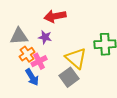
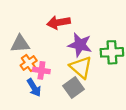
purple star: (45, 37) -> (80, 45), moved, size x1.6
pink cross: (39, 61) -> (41, 70), turned 35

